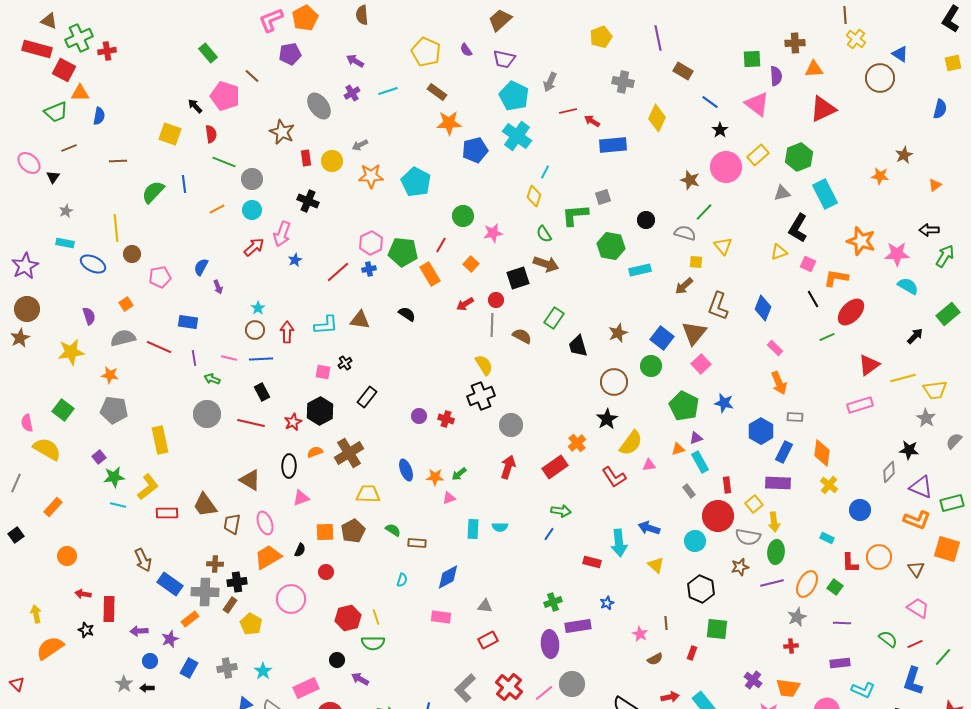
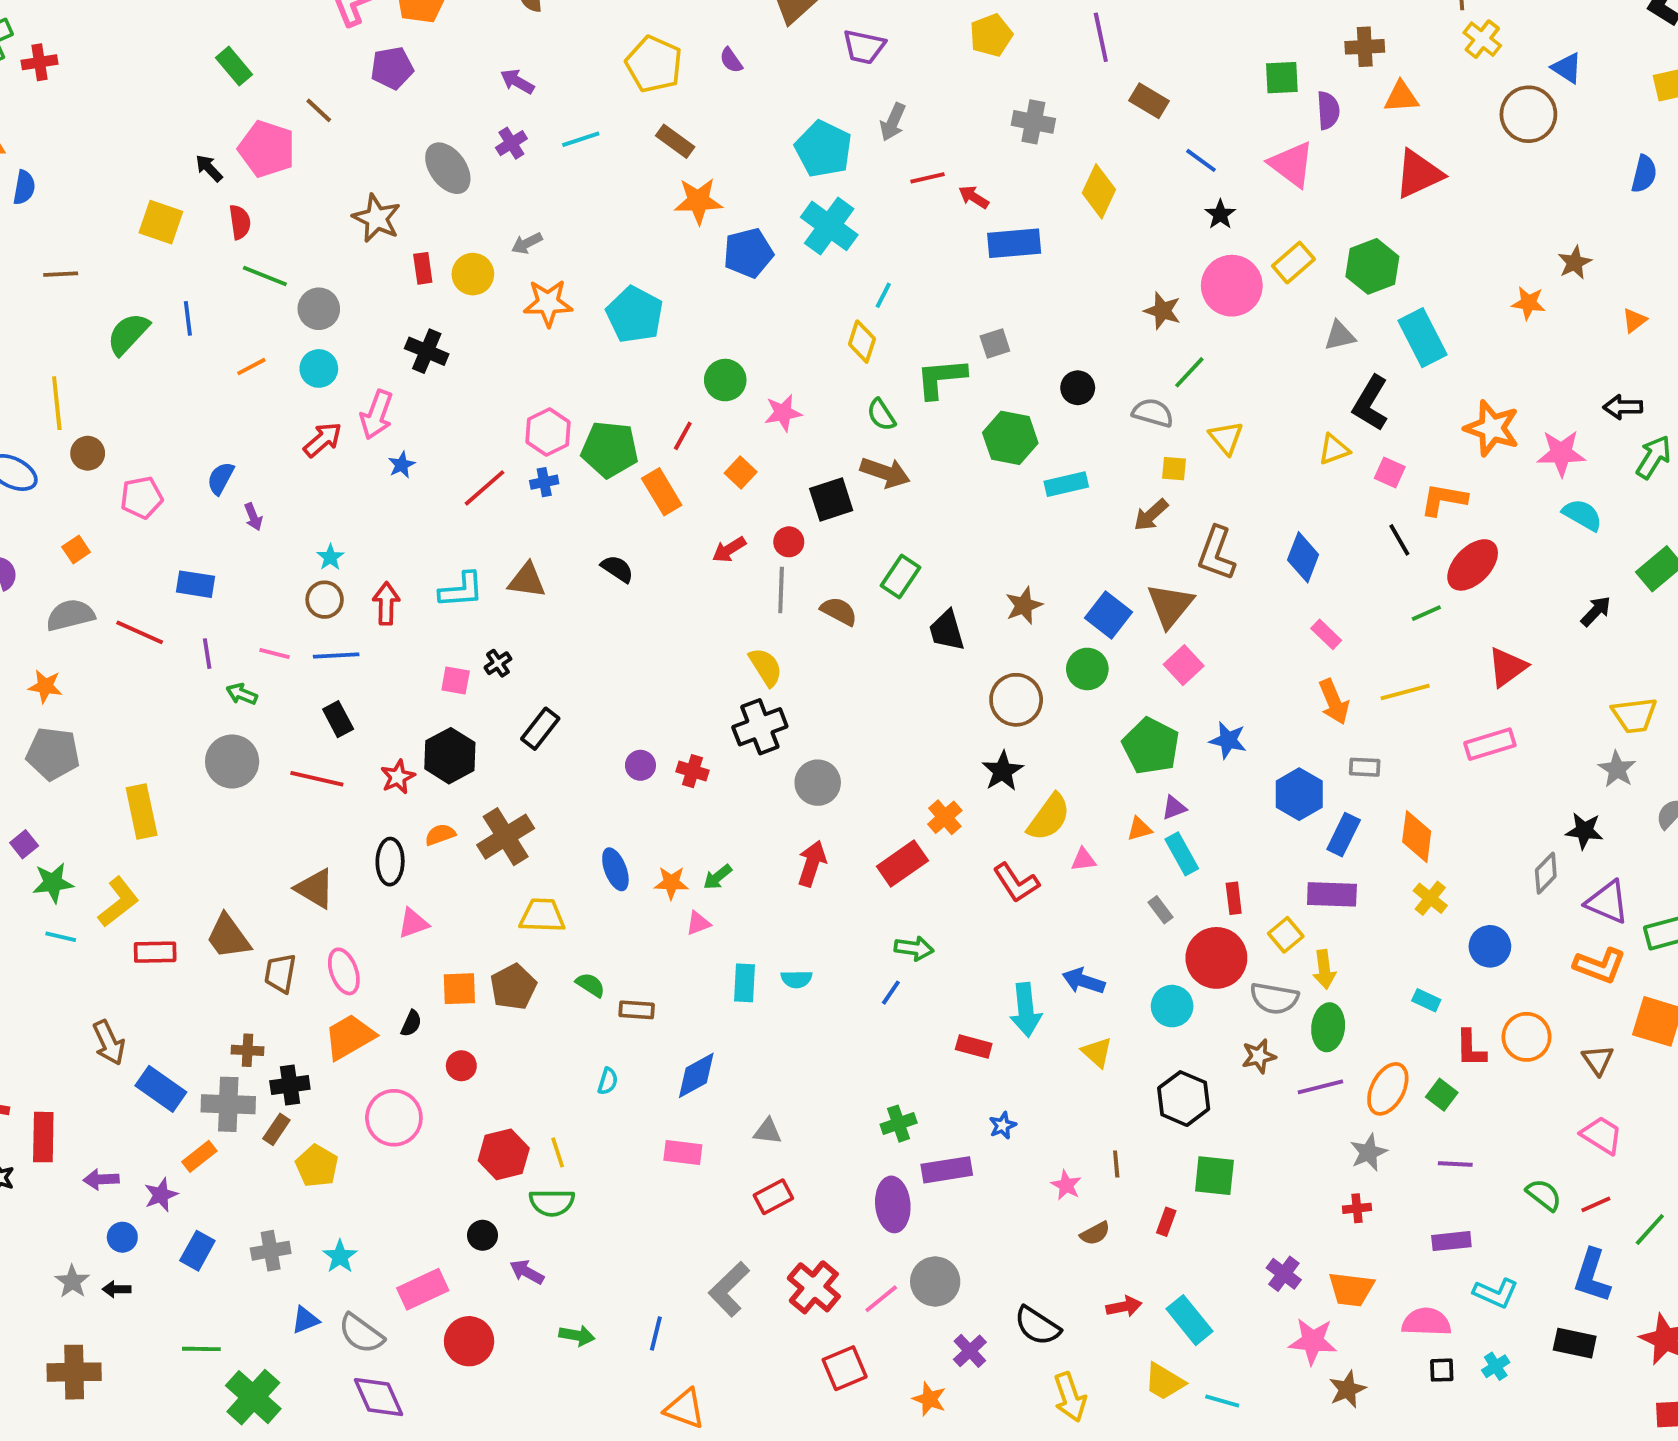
purple trapezoid: (504, 59) -> (864, 47), moved
yellow line: (903, 378) -> (1405, 692), moved

